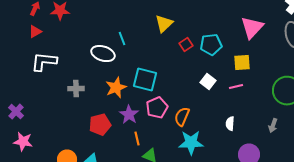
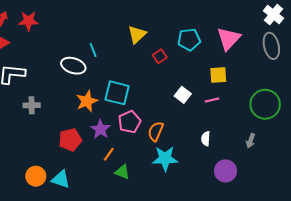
cyan pentagon: (211, 45) -> (189, 40), moved
gray cross: (76, 89) -> (32, 105), moved
orange line: (137, 139) -> (109, 154), turned 48

